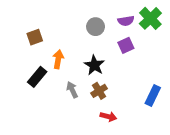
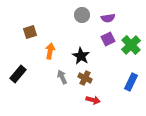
green cross: (150, 18) -> (131, 45), moved
gray circle: (96, 27) -> (82, 15), moved
black rectangle: (37, 77) -> (18, 74), moved
brown cross: (99, 91) -> (85, 78), turned -32

